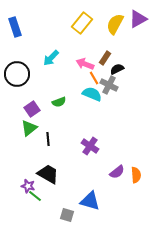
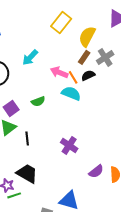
yellow semicircle: (115, 24) -> (87, 36), moved
pink arrow: (85, 64) -> (59, 72), moved
black semicircle: (117, 69) -> (88, 75), moved
gray cross: (109, 85) -> (105, 57), moved, turned 30
green line: (35, 196) -> (14, 195), turned -56

